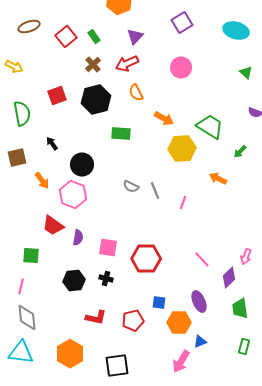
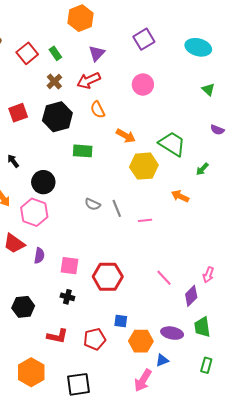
pink line: (183, 202) -> (145, 220), turned 64
black hexagon: (74, 280) -> (23, 307), moved
purple ellipse: (199, 302) -> (172, 333), moved, turned -55

